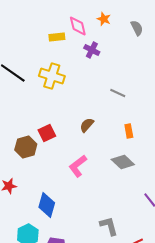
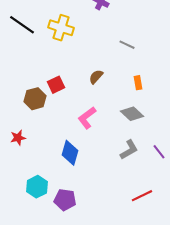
blue diamond: (47, 205) -> (70, 153), moved
gray L-shape: (109, 226) -> (129, 150), moved, turned 75

